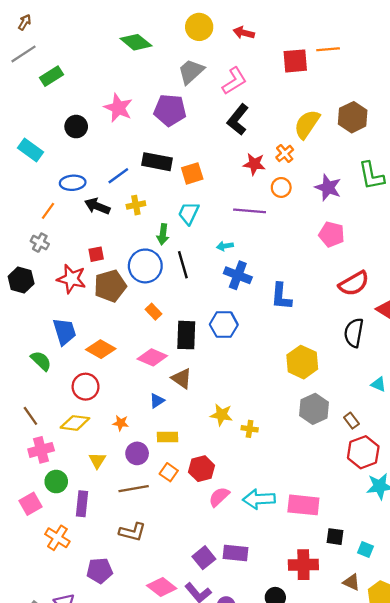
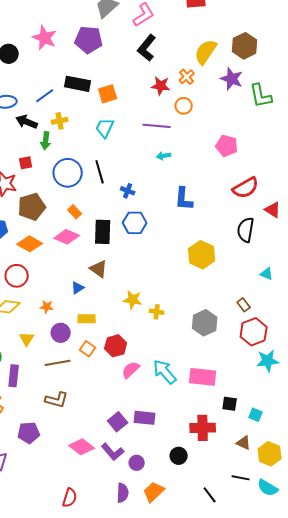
purple star: (328, 187) -> (232, 79), moved
green arrow: (163, 234) -> (46, 141), moved
cyan arrow: (225, 246) -> (164, 156), moved
blue cross: (238, 275) -> (128, 191), moved, size x0.6
brown pentagon: (110, 286) -> (32, 207), moved
pink diamond: (152, 357) -> (67, 237), moved
gray hexagon: (314, 409) -> (205, 323), moved
cyan arrow: (259, 499) -> (165, 372), turned 52

